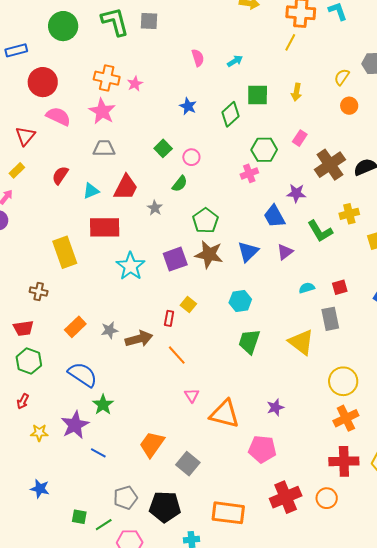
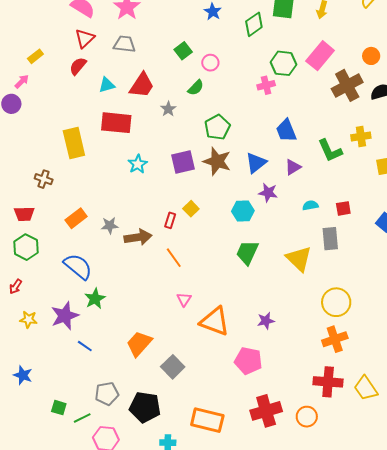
orange circle: (349, 106) -> (371, 56), moved
red triangle: (25, 136) -> (85, 38), moved
pink rectangle: (300, 138) -> (320, 56), size x1.8
purple star: (296, 193) -> (268, 193), moved
cyan star: (131, 266) -> (138, 164), size x0.7

